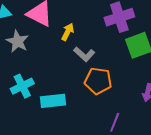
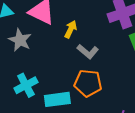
orange pentagon: (98, 81) -> (88, 83), moved

